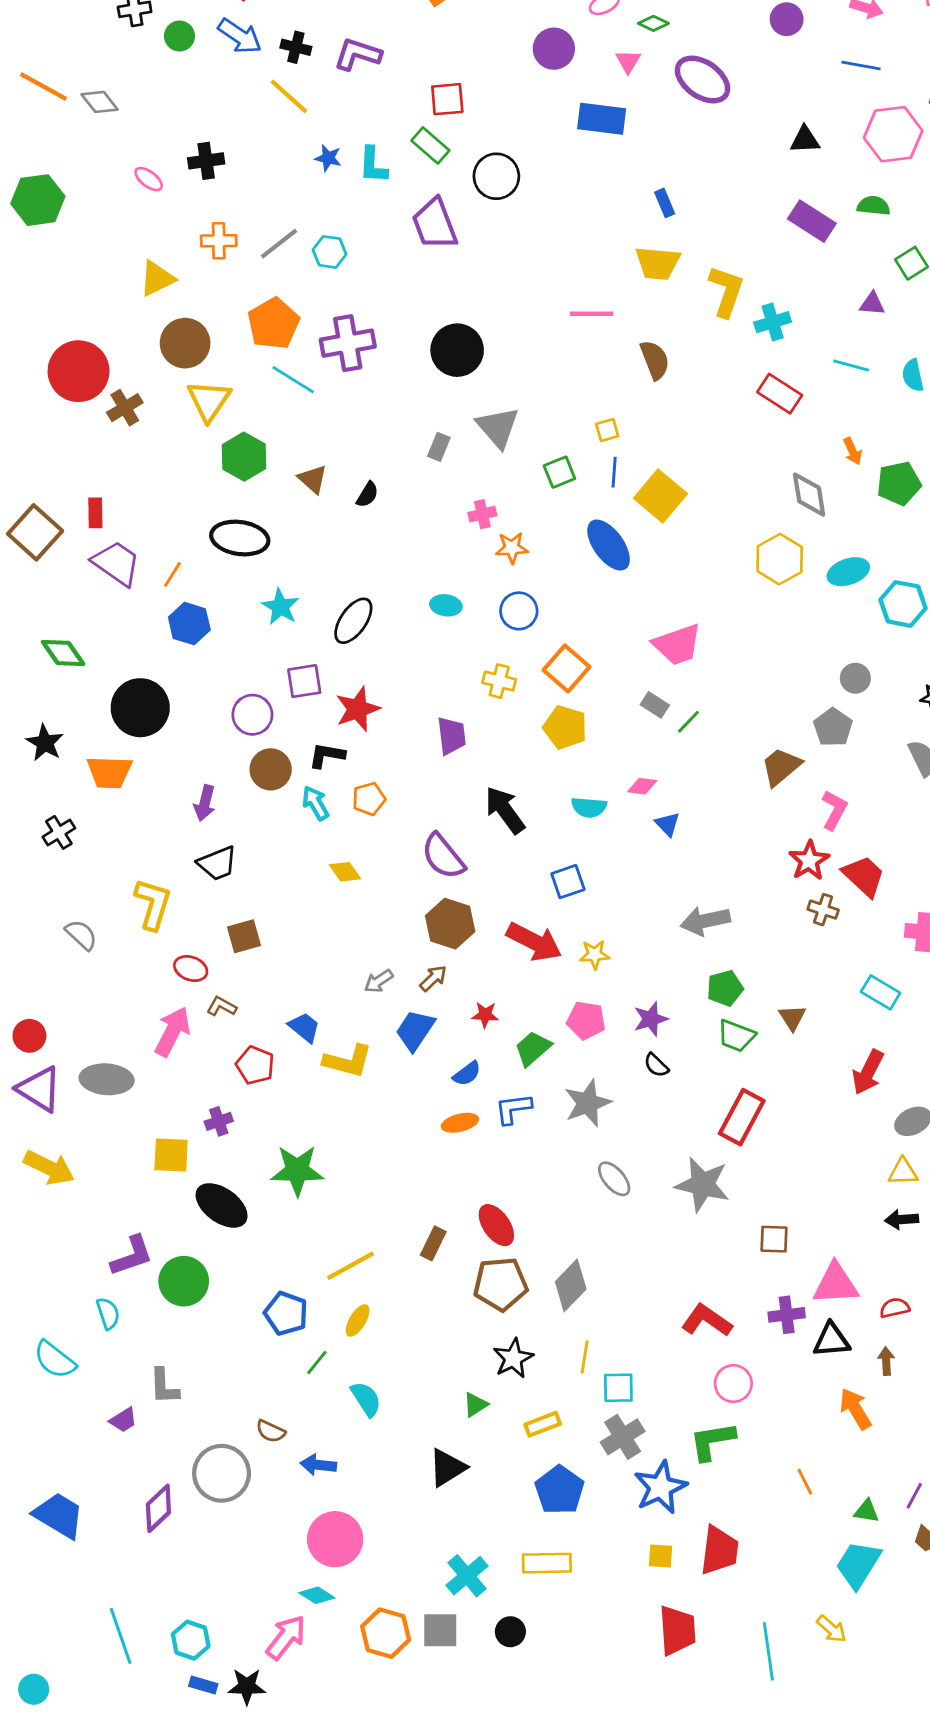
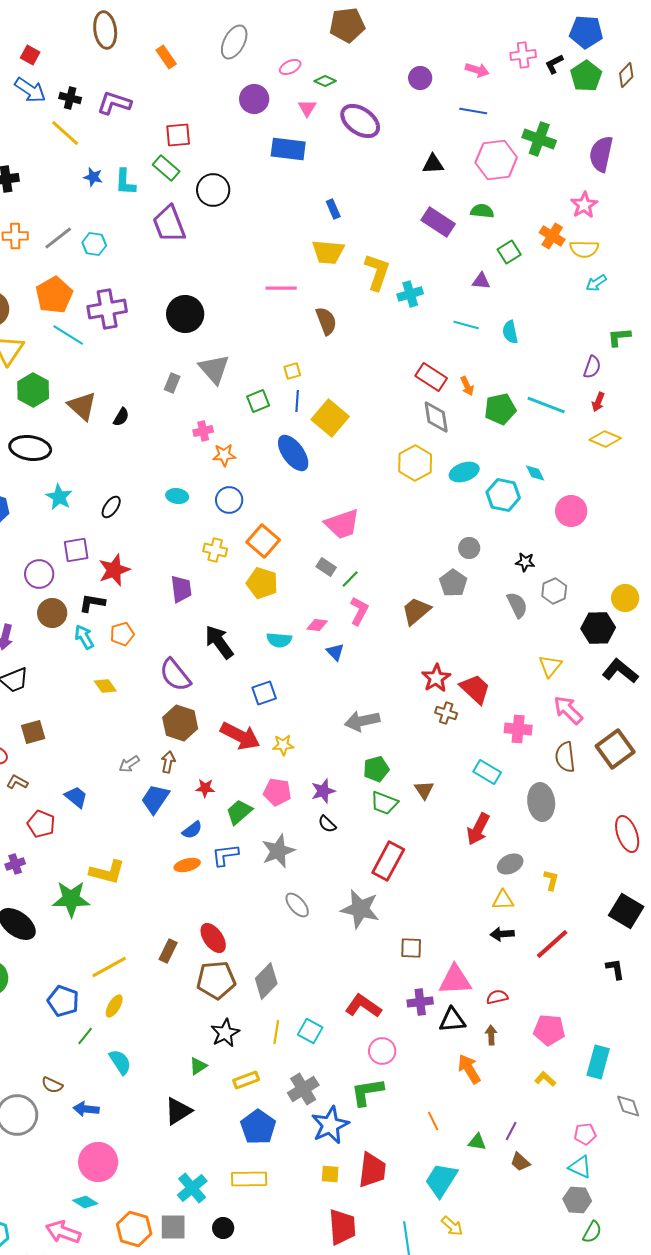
red rectangle: (780, 394) -> (431, 377), moved
brown triangle: (313, 479) -> (82, 406), size x1.4
black ellipse: (353, 621) -> (111, 507), size x0.7
pink L-shape: (834, 810) -> (359, 611), moved
brown arrow: (433, 978) -> (168, 762), turned -35
yellow L-shape: (348, 1061) -> (107, 872), moved
cyan square: (618, 1388) -> (310, 1031), moved, turned 30
cyan trapezoid: (858, 1564) -> (441, 1180), moved
pink arrow: (286, 1637) -> (63, 1232), turned -108

